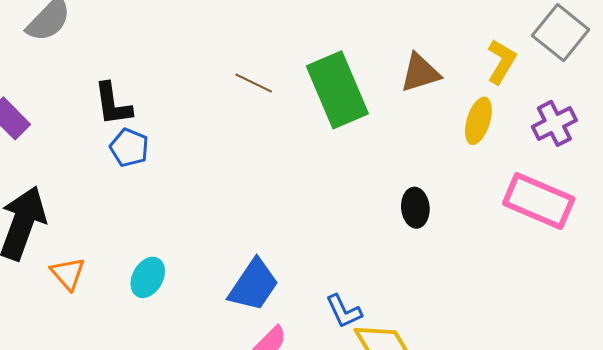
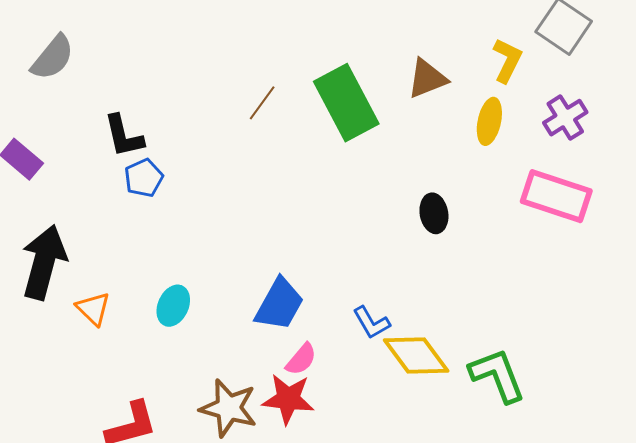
brown line: (254, 83) -> (262, 103), turned -75
blue pentagon: (129, 148) -> (144, 178), turned 30

